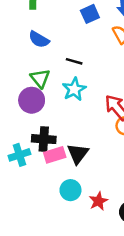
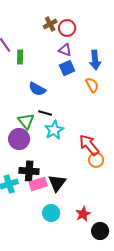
blue semicircle: (39, 39) -> (37, 89), moved
black line: (74, 61) -> (45, 113), moved
red star: (98, 201) -> (83, 214), moved

